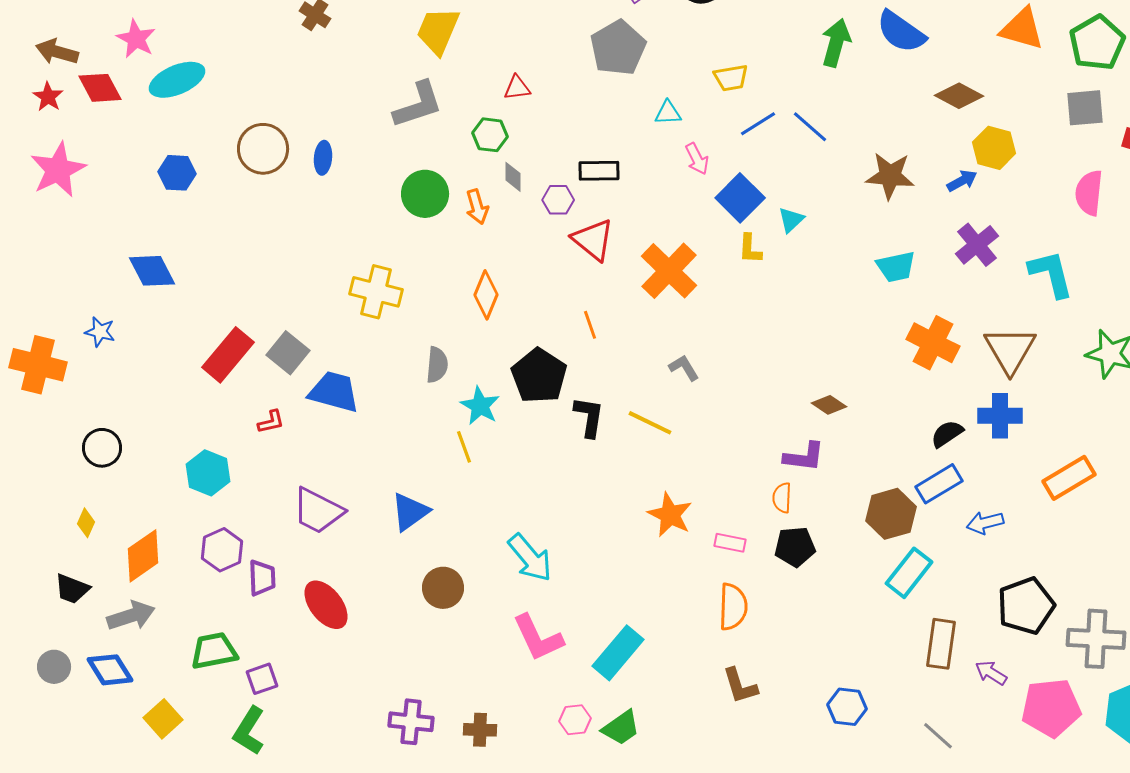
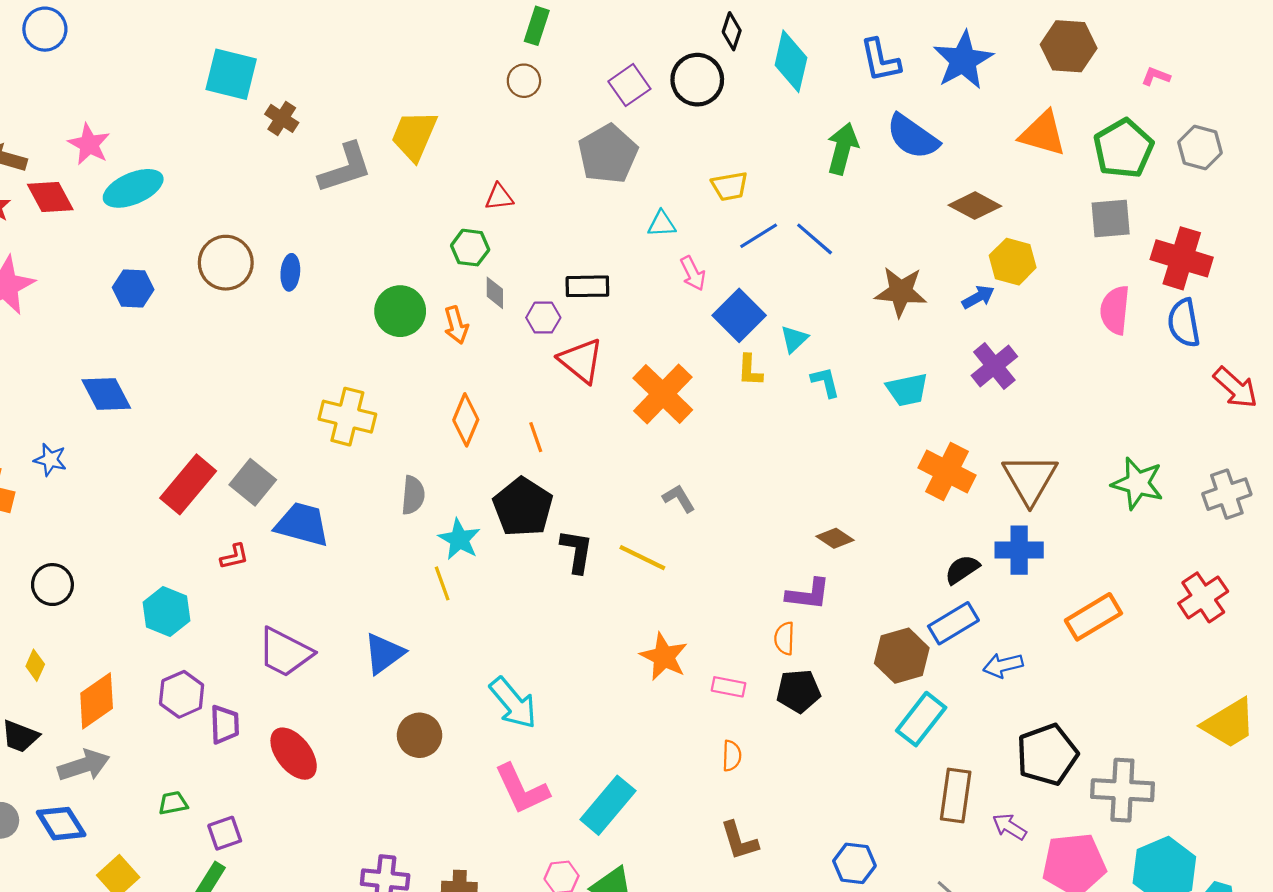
gray L-shape: (418, 105) -> (345, 168), moved
cyan L-shape: (1051, 274) -> (825, 382), moved, size x0.6
orange line: (590, 325) -> (536, 437), moved
orange semicircle: (733, 607) -> (732, 756), size x0.6
green trapezoid: (214, 651) -> (173, 803), size x0.6

